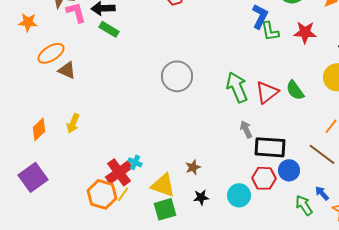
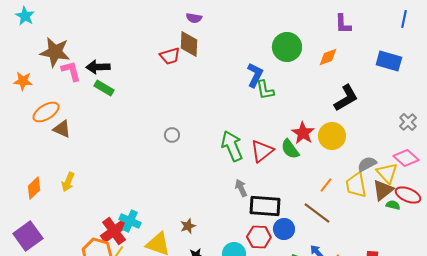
red star: (305, 32) -> (303, 133), moved, turned 30
gray circle: (177, 76) -> (172, 135), size x0.5
cyan cross: (135, 162) -> (130, 221), size x1.5

